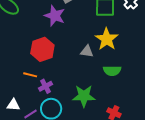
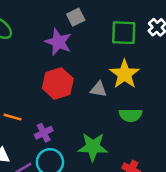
red hexagon: (42, 49) -> (58, 84), moved
orange line: (30, 75) -> (13, 117), moved

